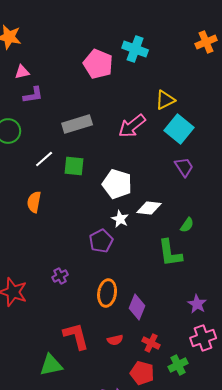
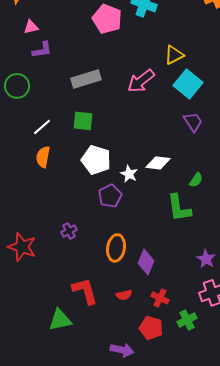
white line: (44, 159) -> (42, 127), moved
white pentagon: (117, 184) -> (96, 160), moved

